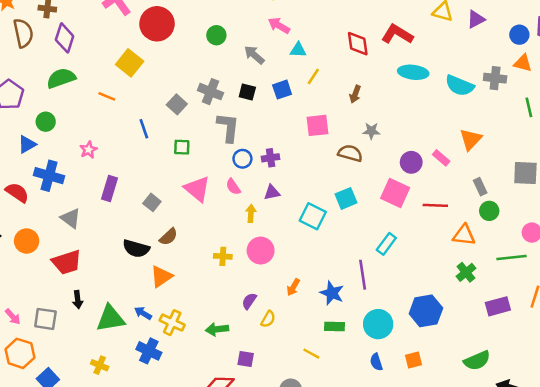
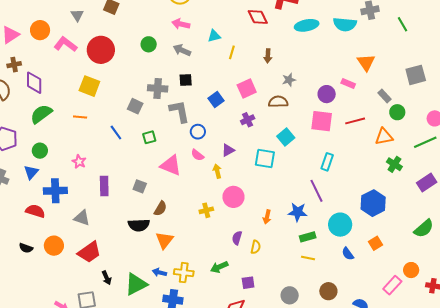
pink arrow: (279, 25) -> (181, 24), moved
blue square: (282, 90) -> (216, 99), moved
purple cross: (271, 158) -> (248, 120), moved
yellow line: (311, 354) -> (308, 258), moved

